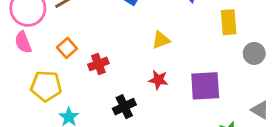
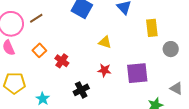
yellow triangle: (161, 40) -> (105, 42), turned 40
red cross: (98, 64) -> (62, 61), turned -32
yellow pentagon: (46, 86) -> (14, 83), moved

